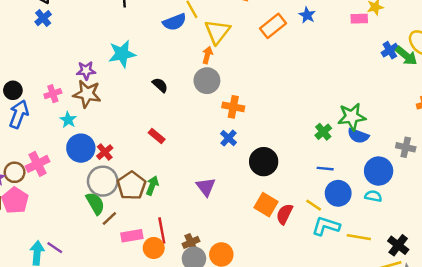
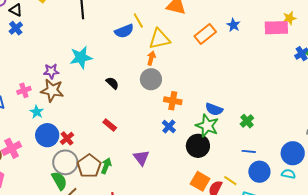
pink rectangle: (359, 19) -> (276, 28), size x1.6
yellow triangle: (217, 32) -> (159, 39), turned 40
green star: (352, 117) -> (207, 126), moved, turned 30
blue semicircle: (358, 136) -> (214, 109), moved
purple triangle: (206, 187) -> (141, 158), moved
yellow line: (314, 205) -> (230, 181), moved

